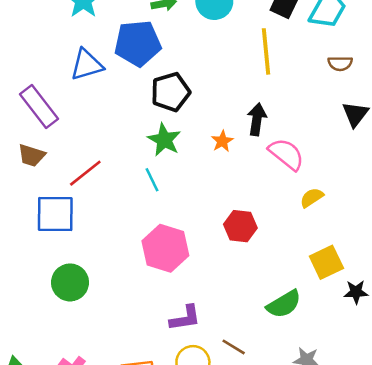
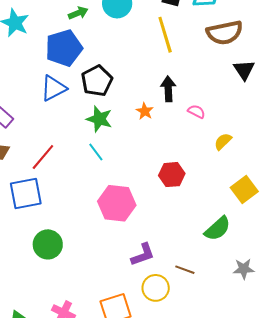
brown semicircle: (340, 63) -> (225, 33), size x1.8
blue triangle: (87, 65) -> (54, 88), moved
pink semicircle: (286, 154) -> (196, 111), size x0.6

